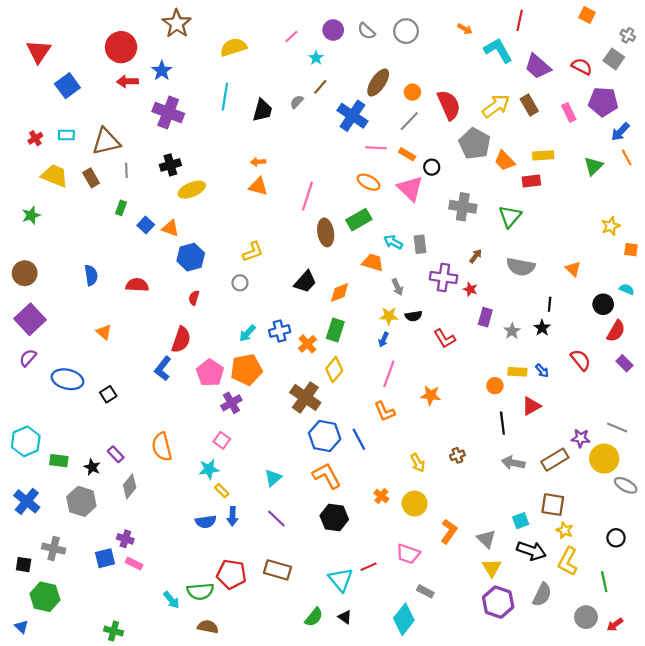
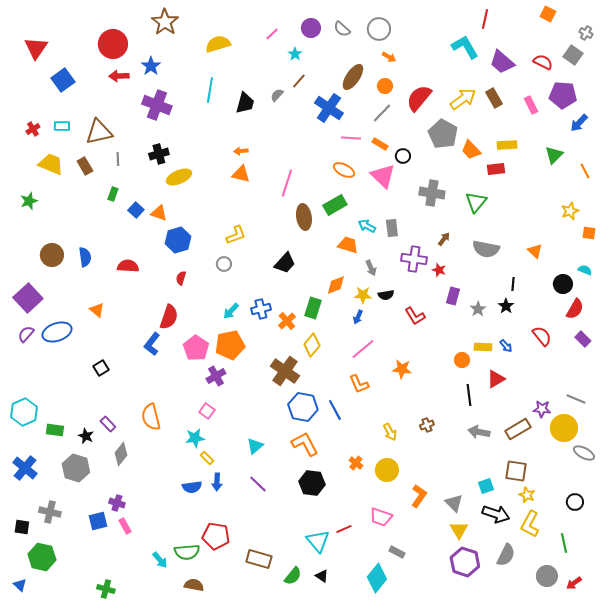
orange arrow: (465, 29) -> (389, 57), moved
red semicircle: (449, 105) -> (419, 98), turned -116
orange line: (627, 157) -> (585, 171), moved
brown circle: (25, 273) -> (52, 255), moved
orange diamond: (340, 292) -> (336, 285), moved
pink line: (389, 374) -> (363, 349), turned 30
blue ellipse: (67, 379) -> (57, 332), moved, turned -32
pink rectangle: (134, 564) -> (125, 526), turned 35
brown rectangle: (277, 570) -> (259, 559), moved

